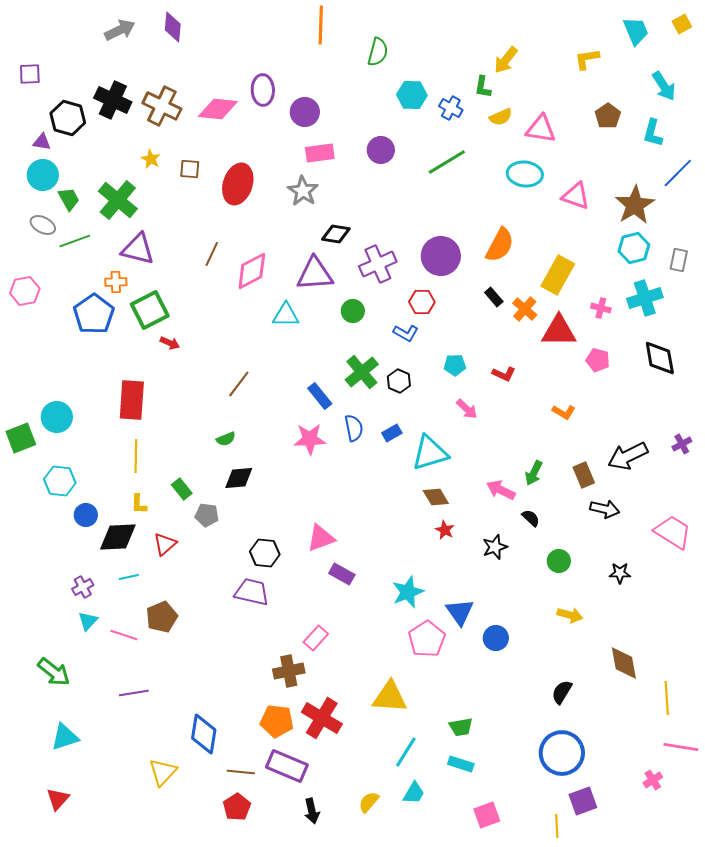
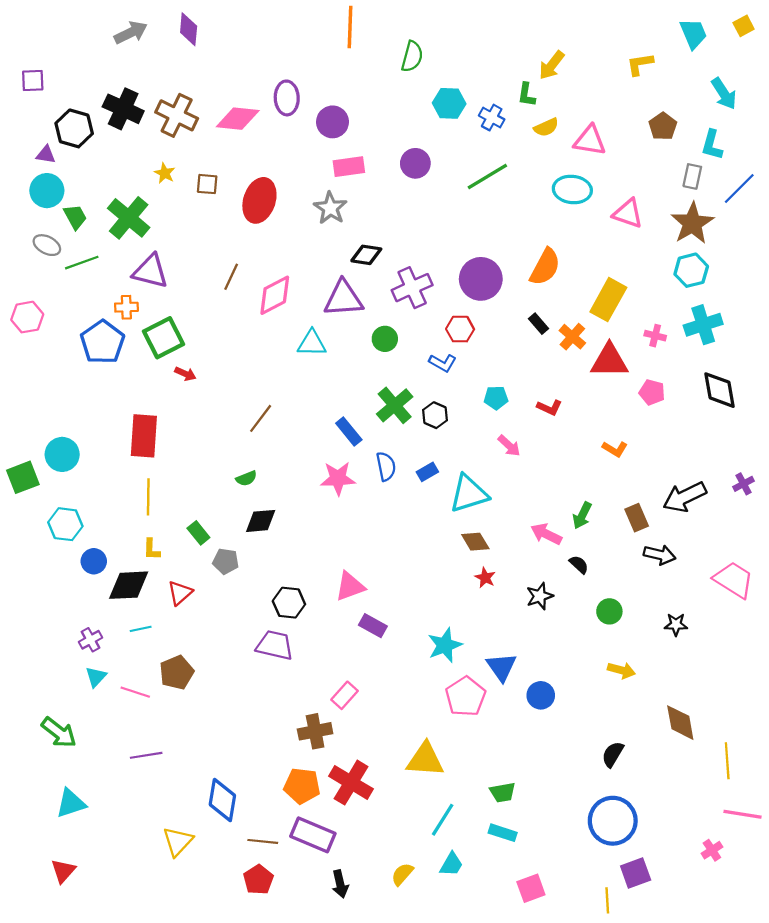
gray rectangle: (679, 260) -> (692, 176), moved

